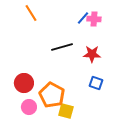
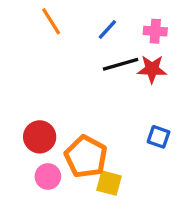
blue line: (83, 18) -> (107, 30), moved
black line: (62, 47) -> (121, 64), moved
red star: (92, 54) -> (152, 69), moved

